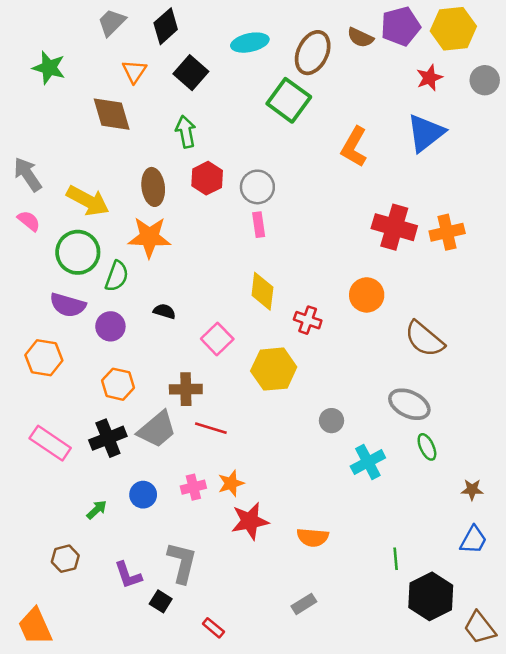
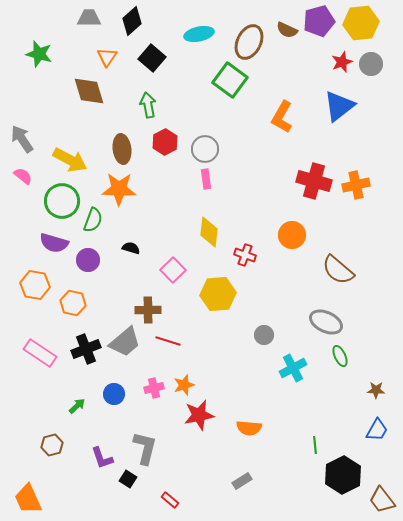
gray trapezoid: (112, 22) -> (89, 18), turned 45
gray circle: (485, 80) -> (371, 64), moved
orange hexagon: (118, 384) -> (73, 303), moved

